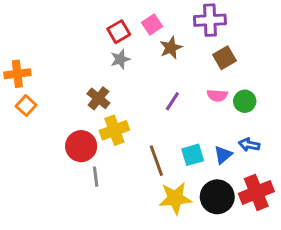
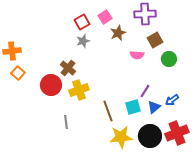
pink semicircle: (217, 95) -> (137, 55), moved
purple line: (172, 101) -> (145, 91), moved
green circle: (245, 101) -> (169, 59), moved
blue arrow: (249, 145) -> (172, 100), turned -48
red circle: (81, 146) -> (51, 85), moved

